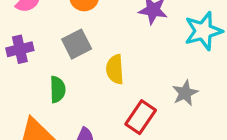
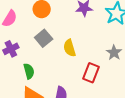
green semicircle: (58, 89) -> (29, 71), moved

